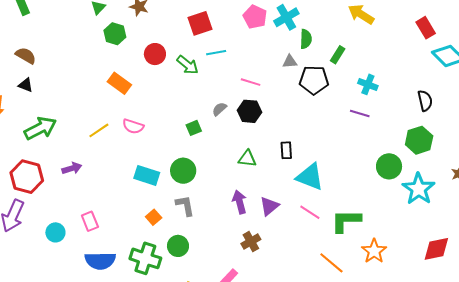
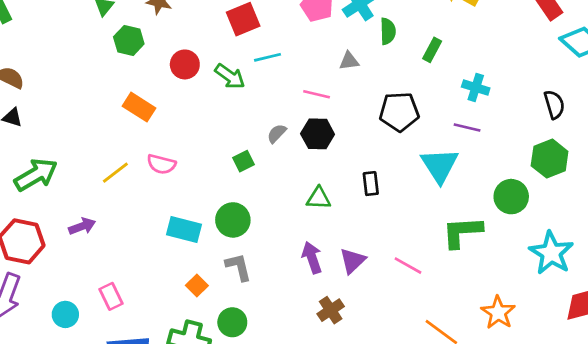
gray triangle: (290, 62) -> (349, 61), moved
black pentagon: (314, 80) -> (399, 112), moved
cyan triangle: (310, 177) -> (440, 165), moved, turned 40
cyan star: (419, 189) -> (551, 253), moved
green L-shape: (346, 221) -> (462, 232), moved

